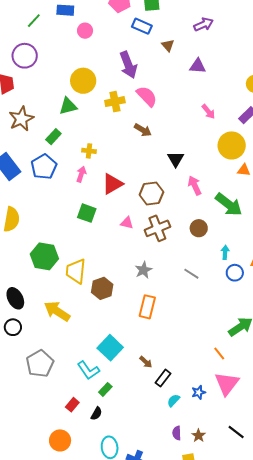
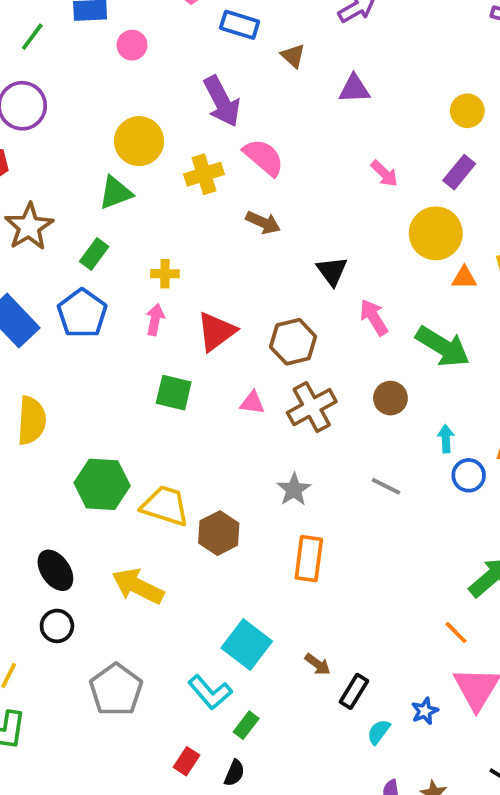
yellow trapezoid: (76, 271) -> (165, 506), turned 108

